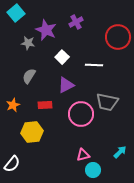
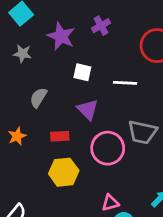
gray star: (28, 43) -> (22, 54), moved
white square: (62, 57) -> (82, 72), turned -32
purple triangle: (66, 85) -> (88, 110), turned -48
yellow hexagon: (32, 132) -> (64, 172), moved

